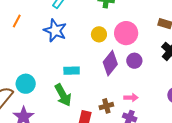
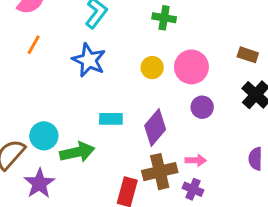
purple diamond: (110, 63) -> (155, 127), moved
green arrow: (63, 95) -> (77, 152), moved, turned -75
brown cross: (106, 106) -> (160, 172), size x1.6

